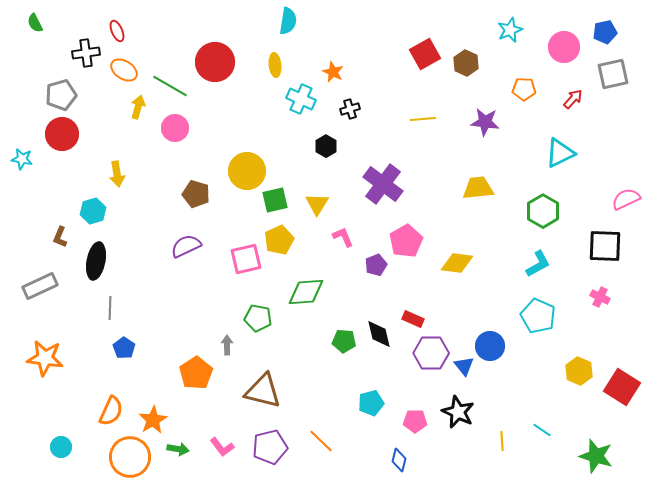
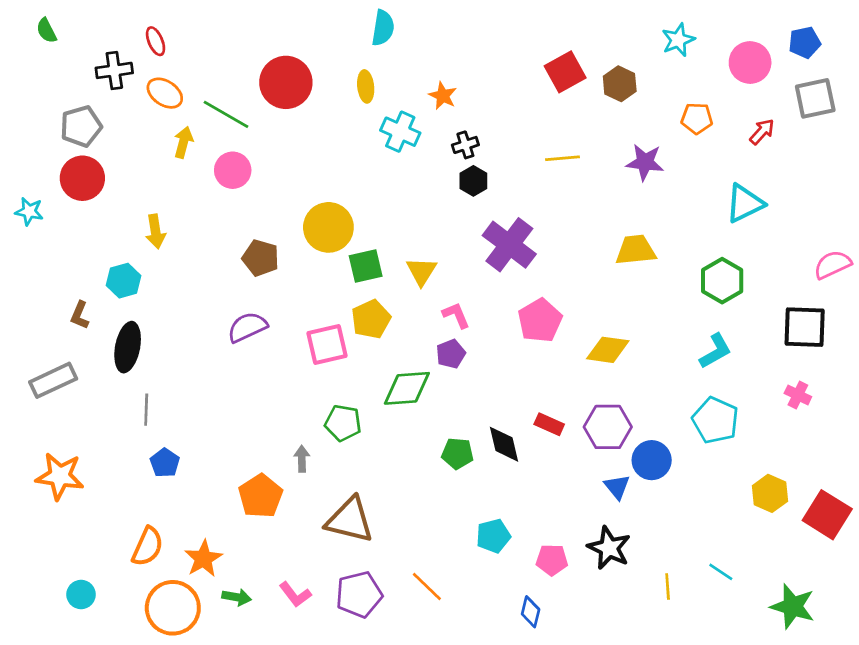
black hexagon: (326, 146) -> (473, 181), moved
purple pentagon: (376, 265) -> (451, 354), moved
purple hexagon: (431, 353) -> (608, 427), moved

